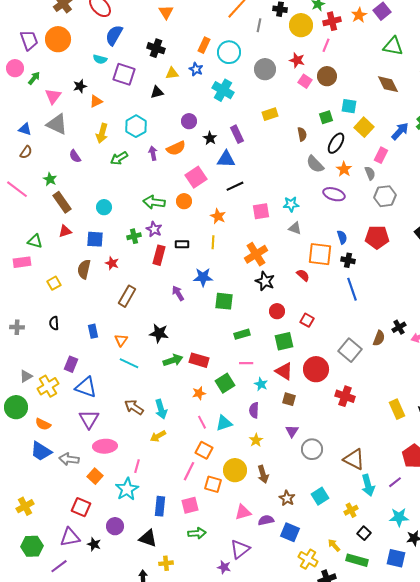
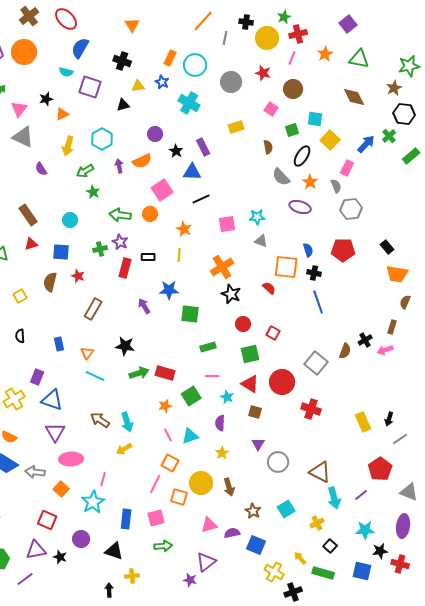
orange star: (359, 15) -> (325, 54), moved
pink square: (305, 81) -> (271, 109), moved
green star: (50, 179) -> (93, 192), moved

